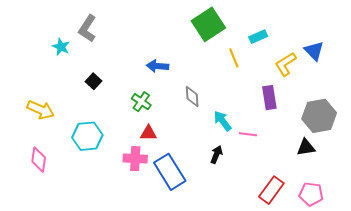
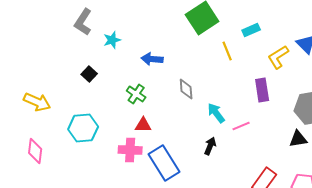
cyan star: (61, 47) -> (112, 40), moved, turned 30
pink line: (248, 134) -> (241, 126), turned -30

